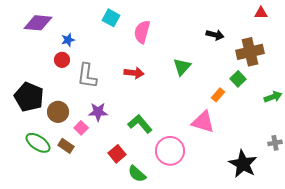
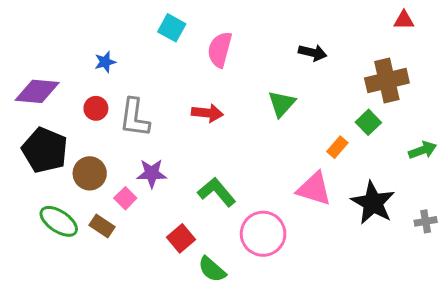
purple diamond: (38, 23) -> (37, 91), moved
black arrow: (215, 35) -> (313, 53), moved
red circle: (62, 60) -> (96, 108), moved
black star: (243, 164) -> (373, 203), moved

